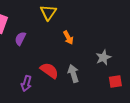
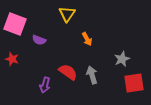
purple semicircle: (20, 39) -> (39, 40), turned -96
red square: (115, 82) -> (134, 83), size x1.5

